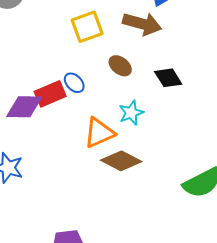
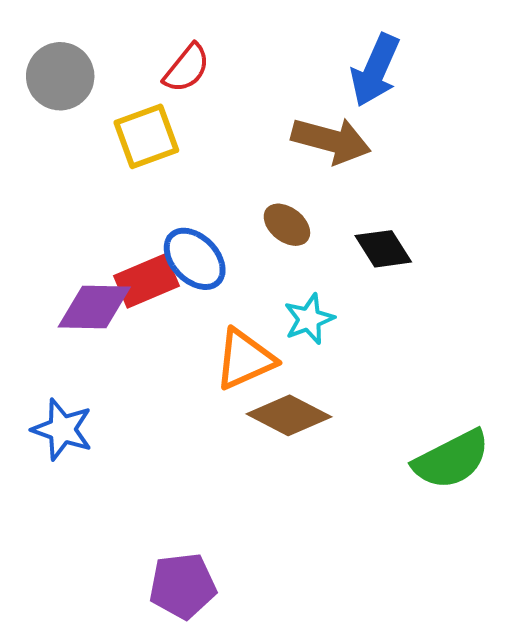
yellow square: (87, 27) -> (146, 136), moved
blue ellipse: (74, 83) -> (195, 259), size x1.5

